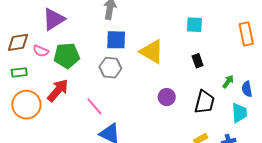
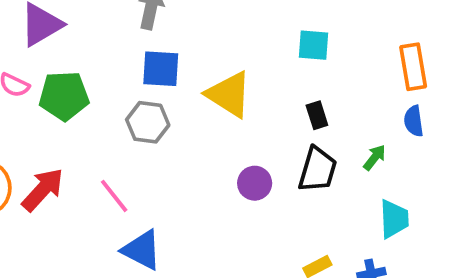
blue semicircle: (247, 89) -> (414, 121), moved
red arrow: (58, 90) -> (43, 190), moved
black trapezoid: (205, 102) -> (318, 170), moved

